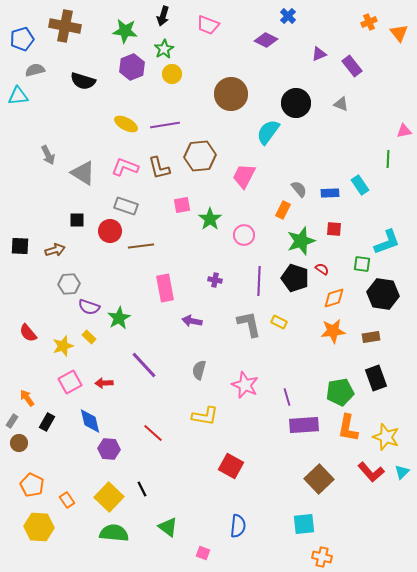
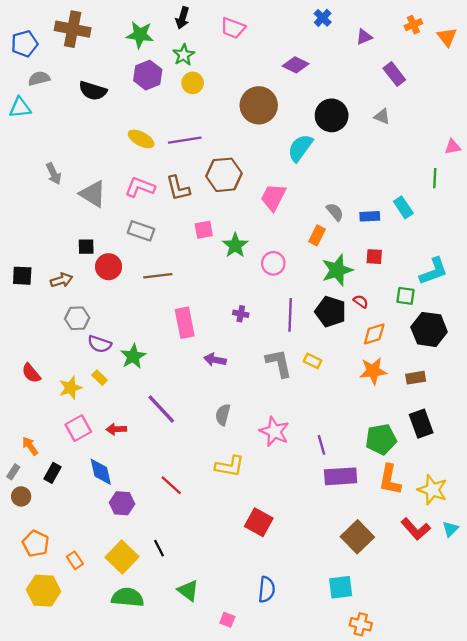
purple diamond: (266, 40) -> (296, 65), moved
purple triangle: (319, 54) -> (364, 37), moved
red circle: (110, 231) -> (109, 267), moved

